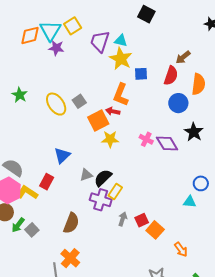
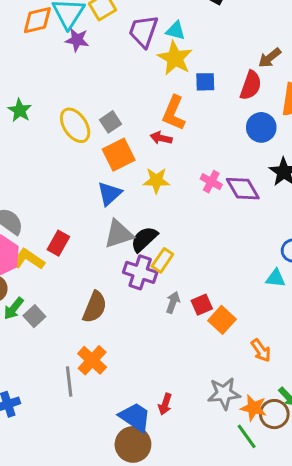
orange square: (98, 120) -> (119, 155), moved
blue triangle: (62, 155) -> (110, 194), moved
gray triangle: (86, 175) -> (119, 234), size x1.5

